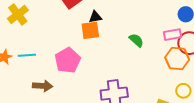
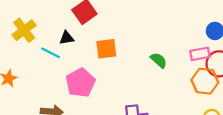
black triangle: (95, 17) -> (67, 38), moved
cyan line: (27, 55) -> (51, 53), moved, turned 30

